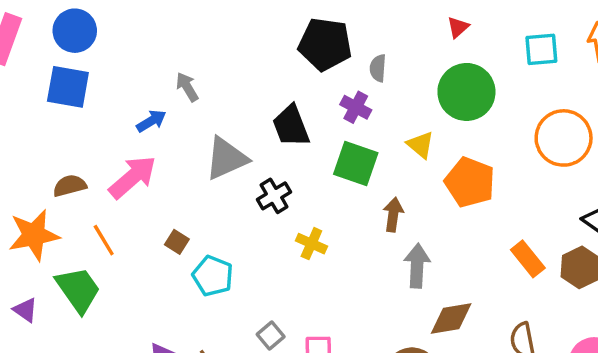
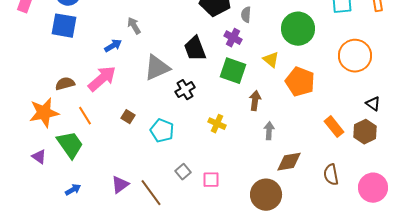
yellow cross: (311, 244) -> (217, 124), moved
gray arrow: (417, 266) -> (269, 131), size x0.7
cyan pentagon: (213, 276) -> (162, 131), moved

